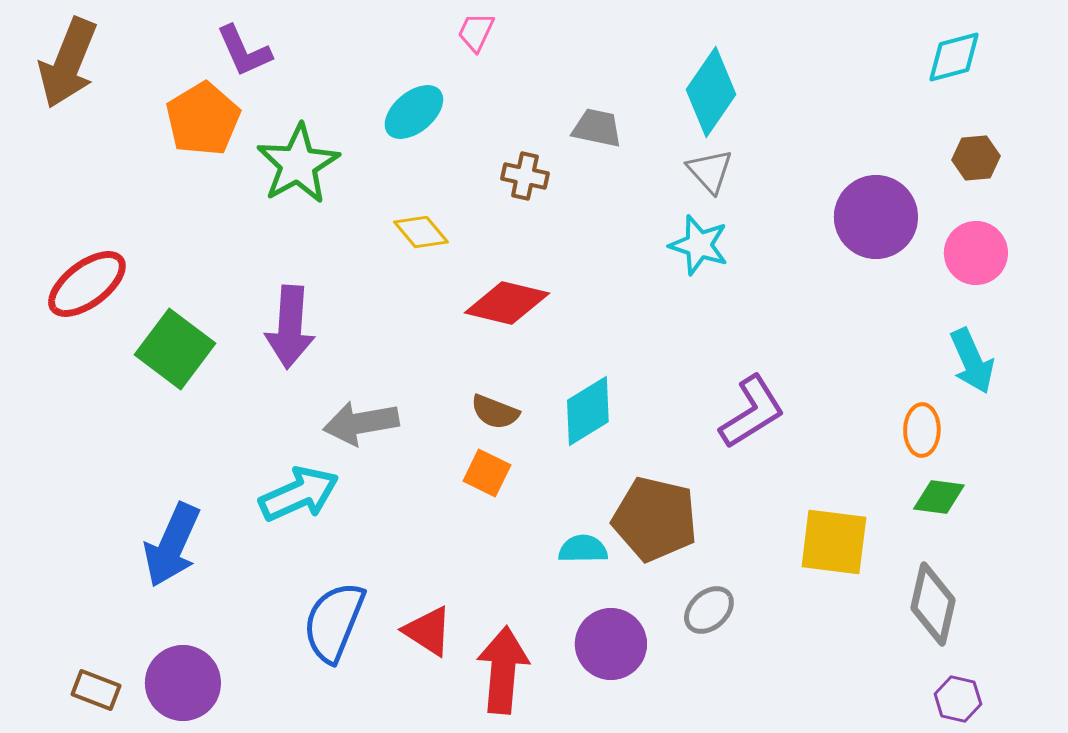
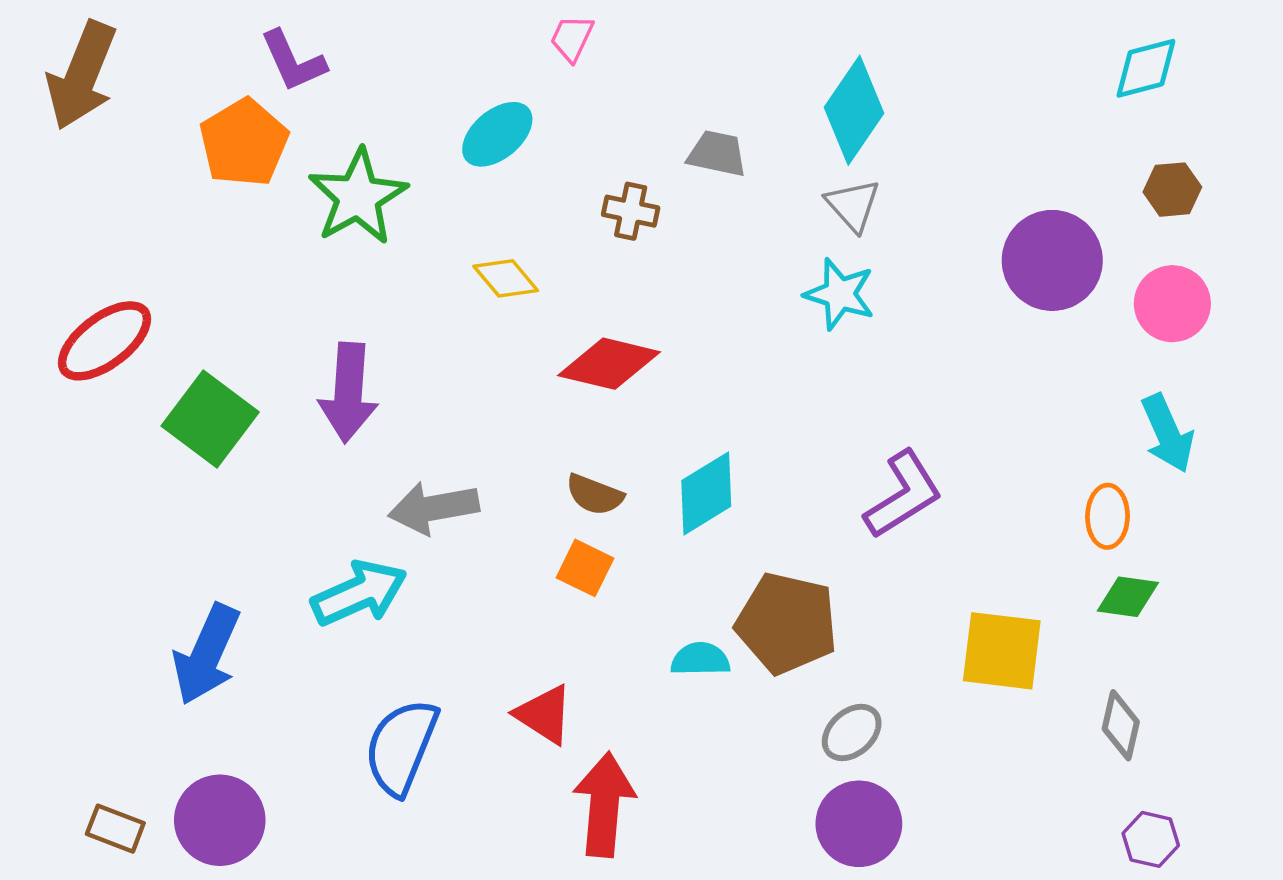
gray diamond: (933, 604) -> (1121, 725), size x0.7
red triangle: (428, 631) -> (544, 714), moved
purple circle: (611, 644) -> (859, 824), moved

